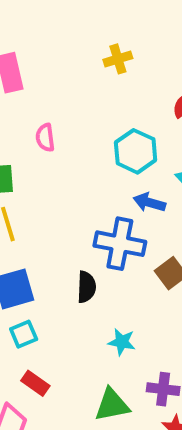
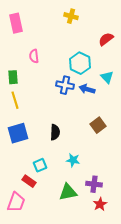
yellow cross: (118, 59) -> (71, 16), turned 32
blue cross: (120, 244) -> (65, 85), moved, size x0.7
cyan square: (24, 334) -> (40, 165), moved

